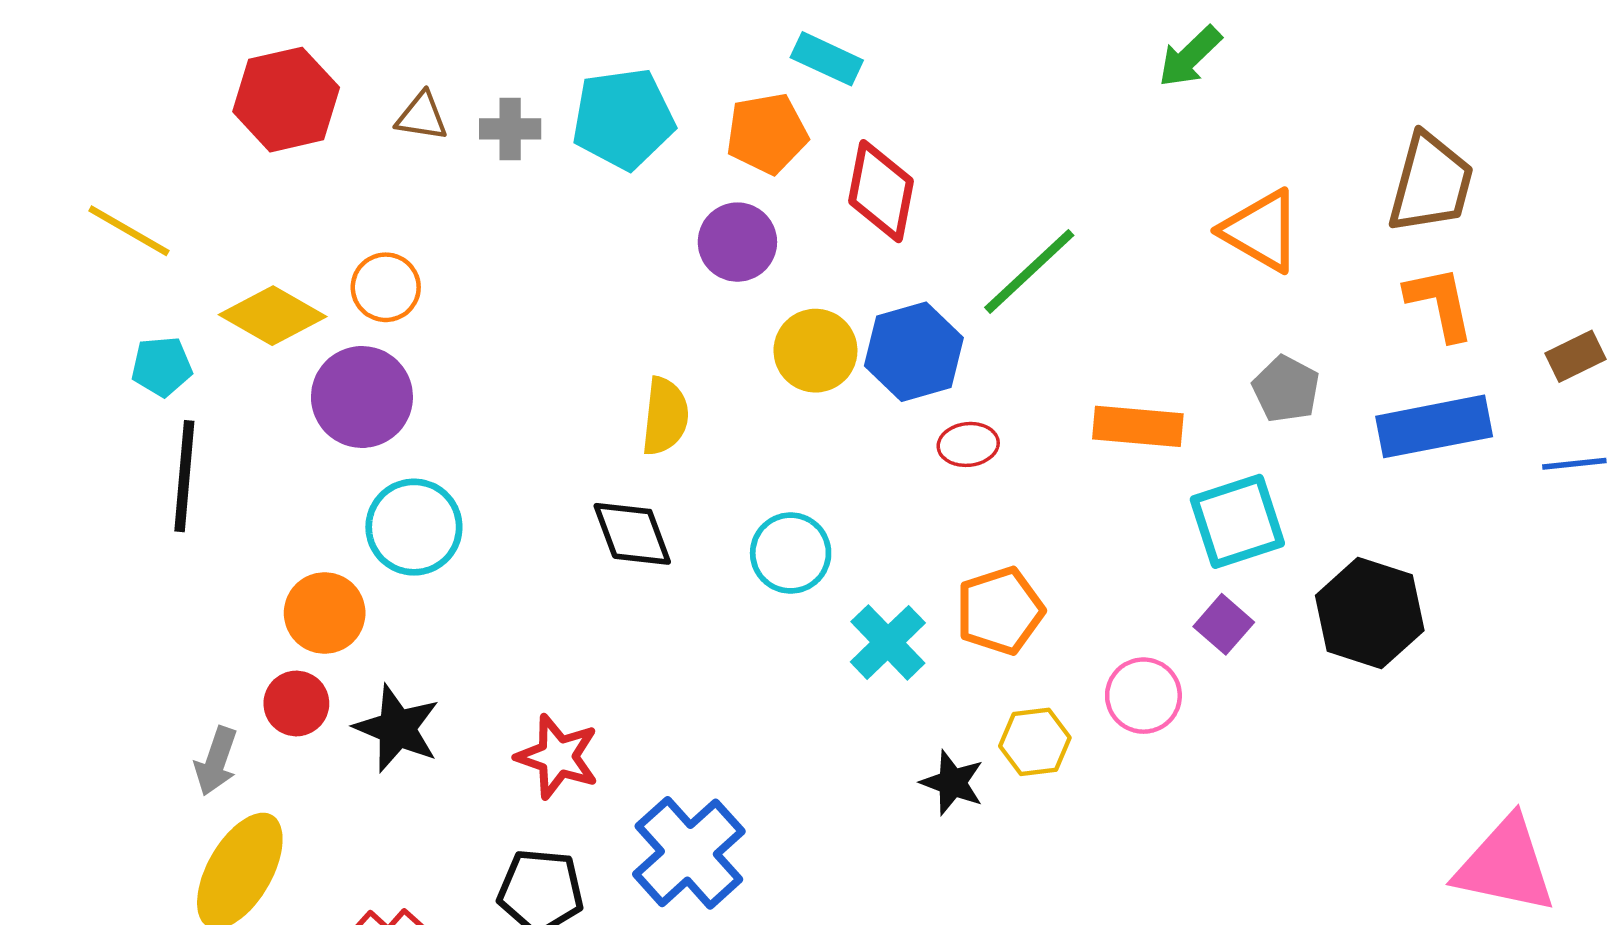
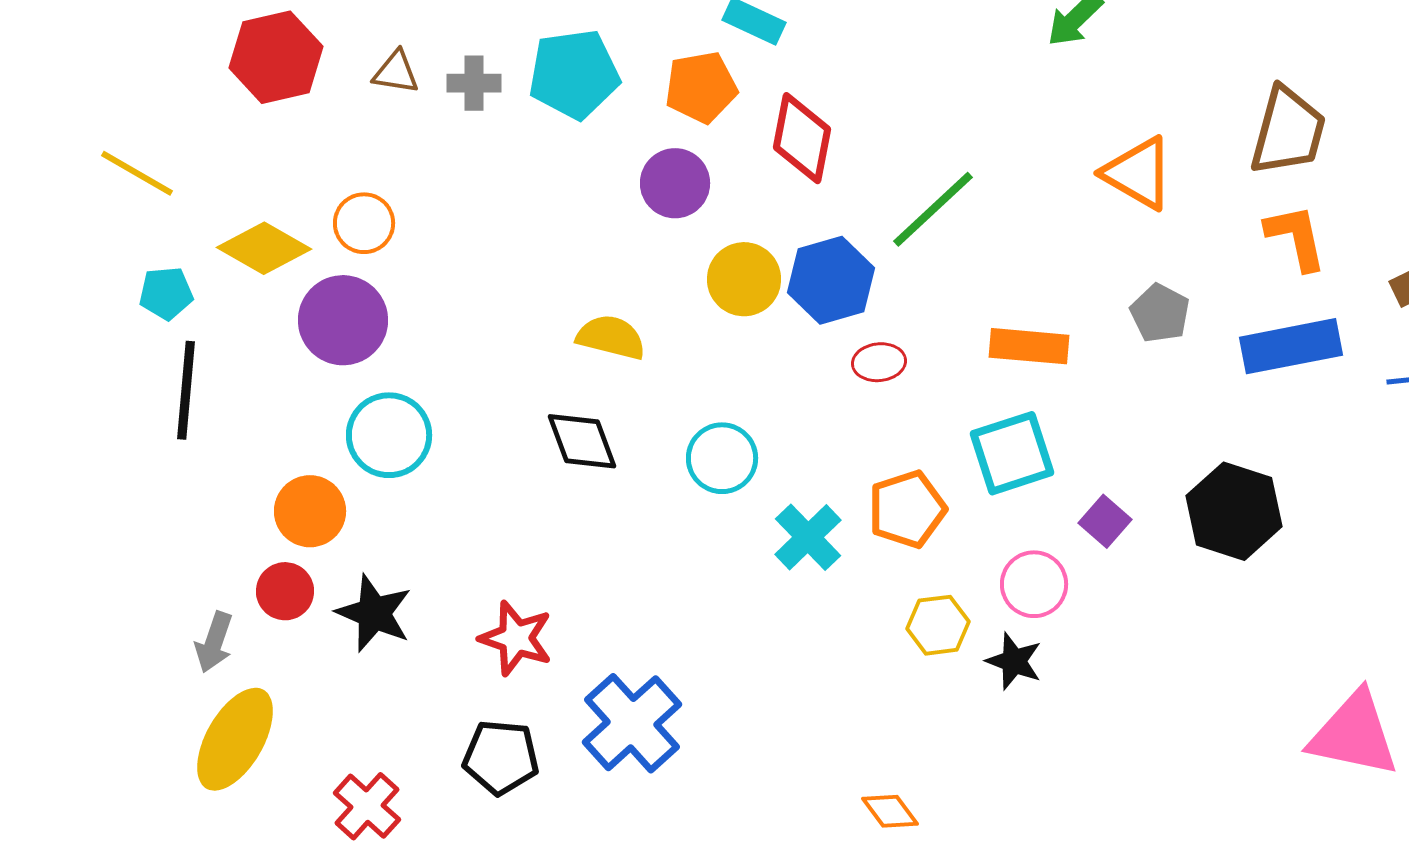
yellow semicircle: (665, 416) -> (611, 337), turned -82
cyan square: (1237, 521) -> (1012, 453), moved
black star: (952, 783) -> (1014, 661), moved

